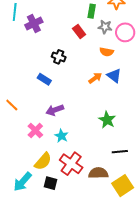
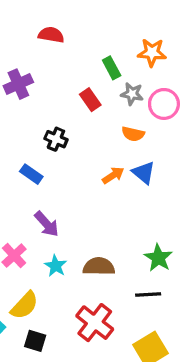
green rectangle: (92, 11) -> (112, 68), turned -40
purple arrow: (55, 110) -> (47, 224), turned -114
green star: (107, 120) -> (158, 258), moved
red cross: (71, 164) -> (95, 323), moved
brown semicircle: (98, 173) -> (99, 267), moved

